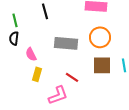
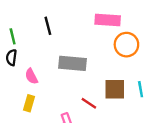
orange circle: (100, 37) -> (126, 45), moved
yellow rectangle: (37, 74) -> (29, 103), moved
red line: (72, 77) -> (89, 103), moved

